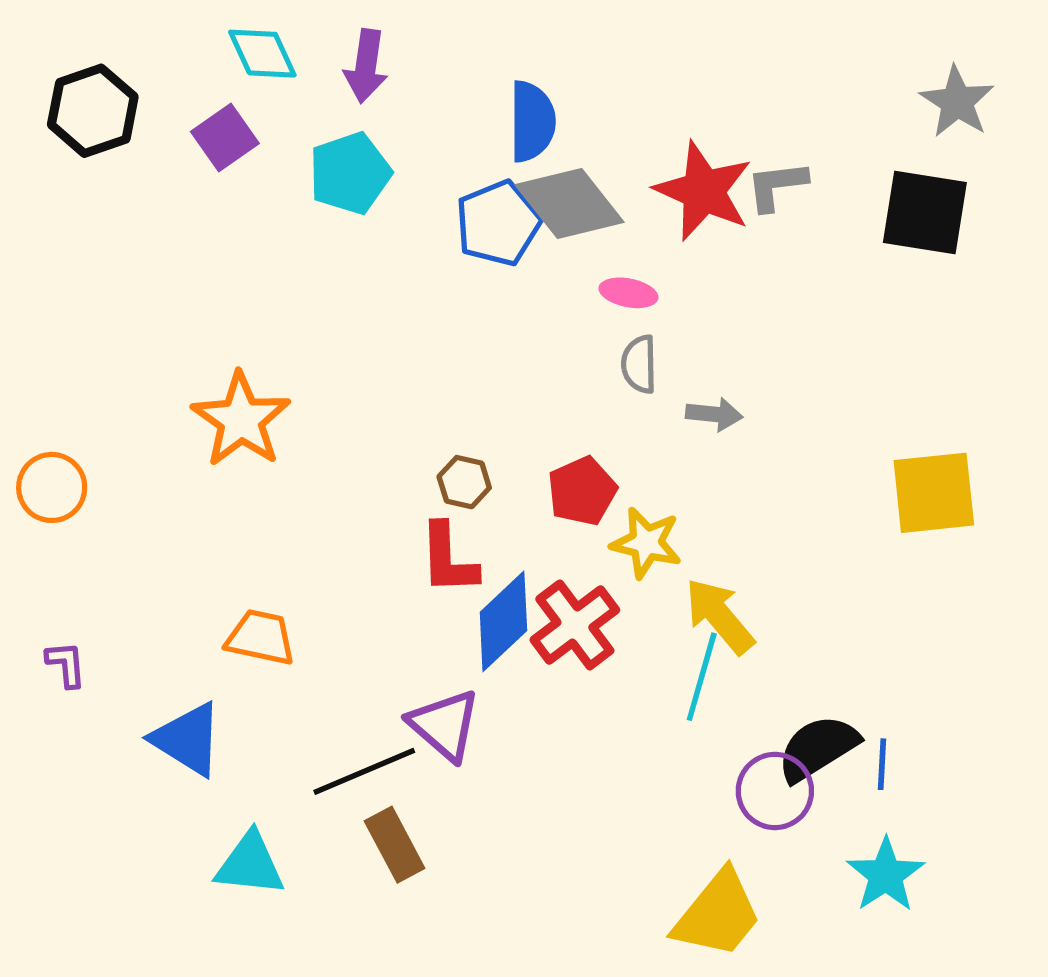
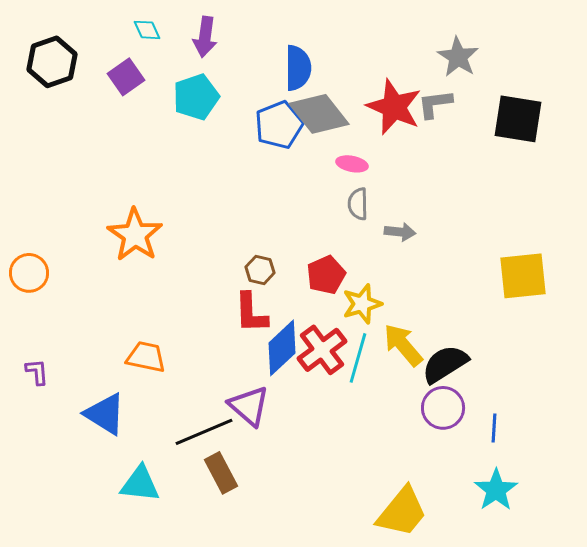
cyan diamond: (262, 54) -> (147, 30), size x0.7
gray star: (957, 102) -> (458, 57), moved
yellow star: (646, 543) -> (362, 304), turned -30
cyan line: (702, 677) -> (358, 358), moved
black semicircle: (818, 748) -> (445, 364), moved
purple circle: (775, 791) -> (443, 408), moved

